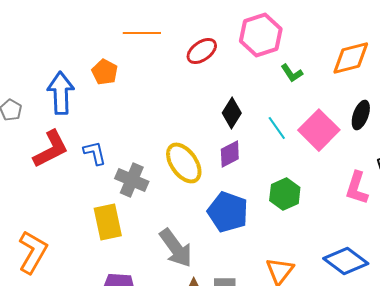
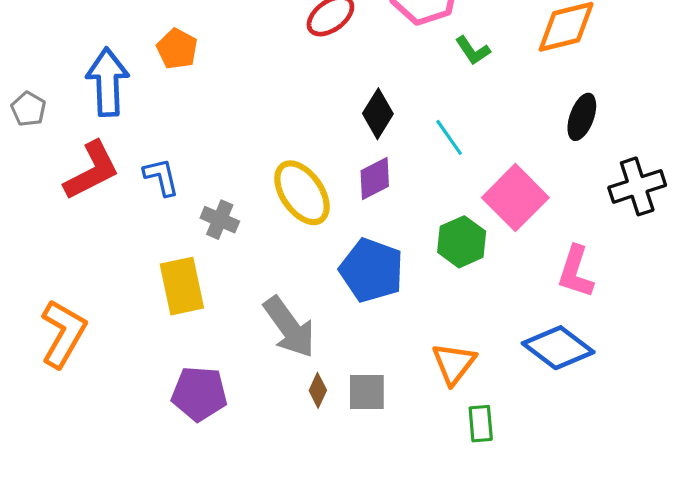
pink square: (319, 130) -> (515, 198), moved
gray cross: (132, 180) -> (220, 220), size x0.7
pink L-shape: (357, 188) -> (576, 272), moved

